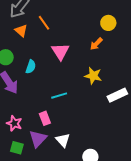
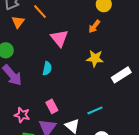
orange triangle: (21, 31) -> (18, 22), turned 32
cyan semicircle: (31, 67) -> (47, 68), moved
cyan line: (59, 96) -> (95, 110), moved

